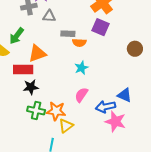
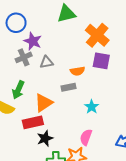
gray rectangle: (68, 34) -> (68, 87), moved
orange semicircle: (79, 43) -> (78, 71), moved
pink semicircle: (81, 95) -> (86, 137), moved

